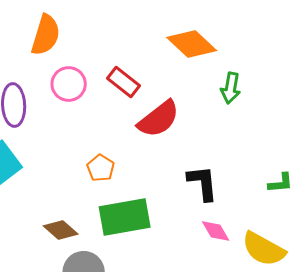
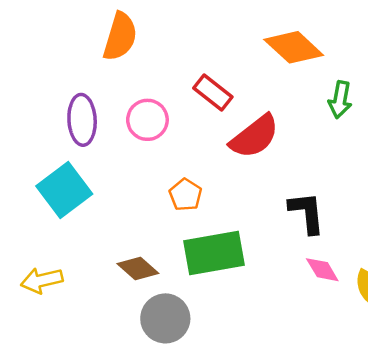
pink circle: (69, 84) -> (147, 120), moved

